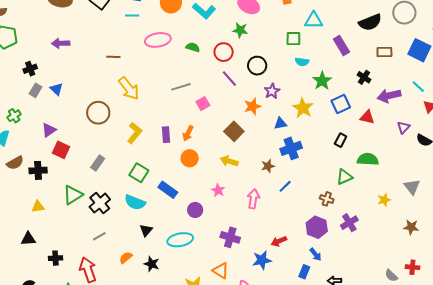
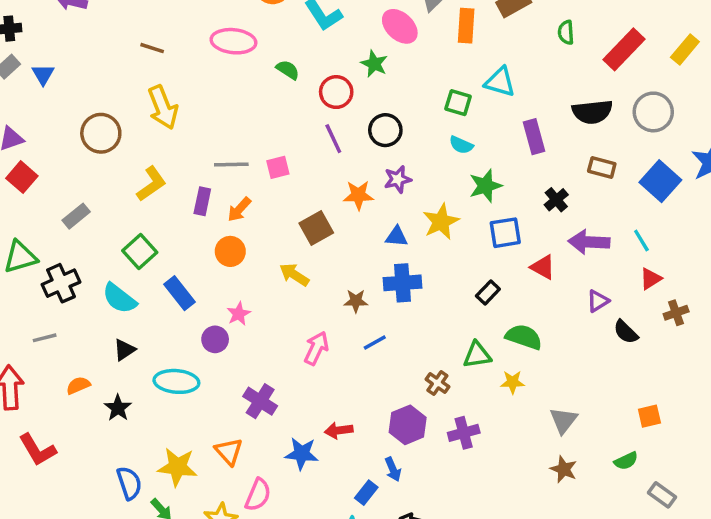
gray line: (181, 87) -> (231, 164), moved
gray triangle: (412, 187) -> (563, 420), moved
pink star: (218, 190) -> (239, 314), moved
yellow star: (384, 200) -> (513, 382), moved

